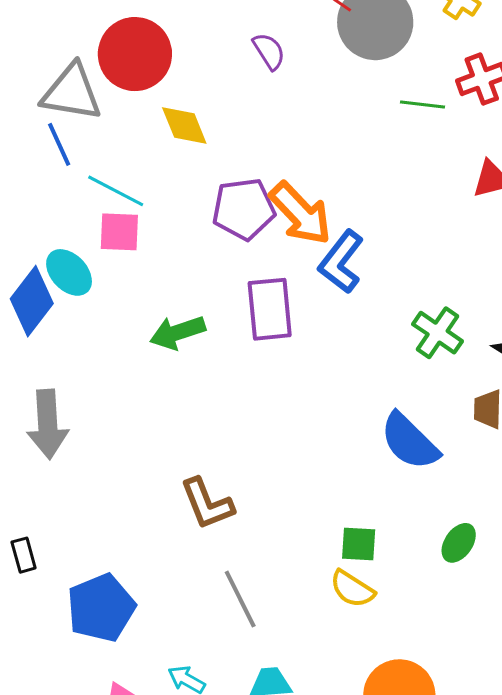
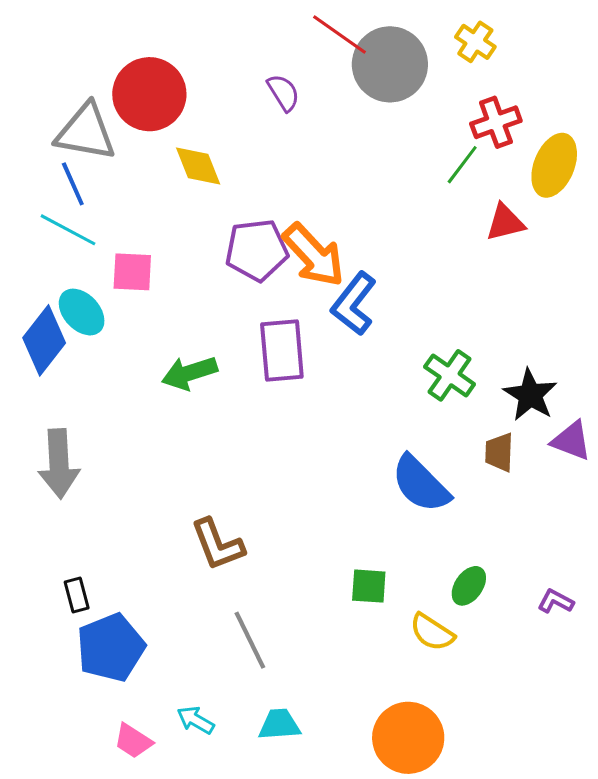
green line: (422, 105) -> (462, 165), moved, turned -60
cyan line: (116, 191) -> (68, 230), moved
black rectangle: (24, 555) -> (77, 595), moved
yellow semicircle: (352, 589) -> (432, 632), moved

